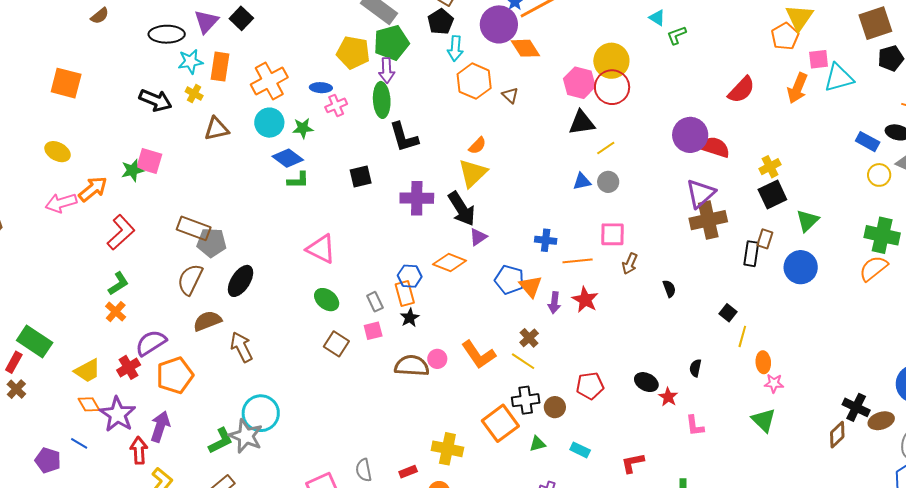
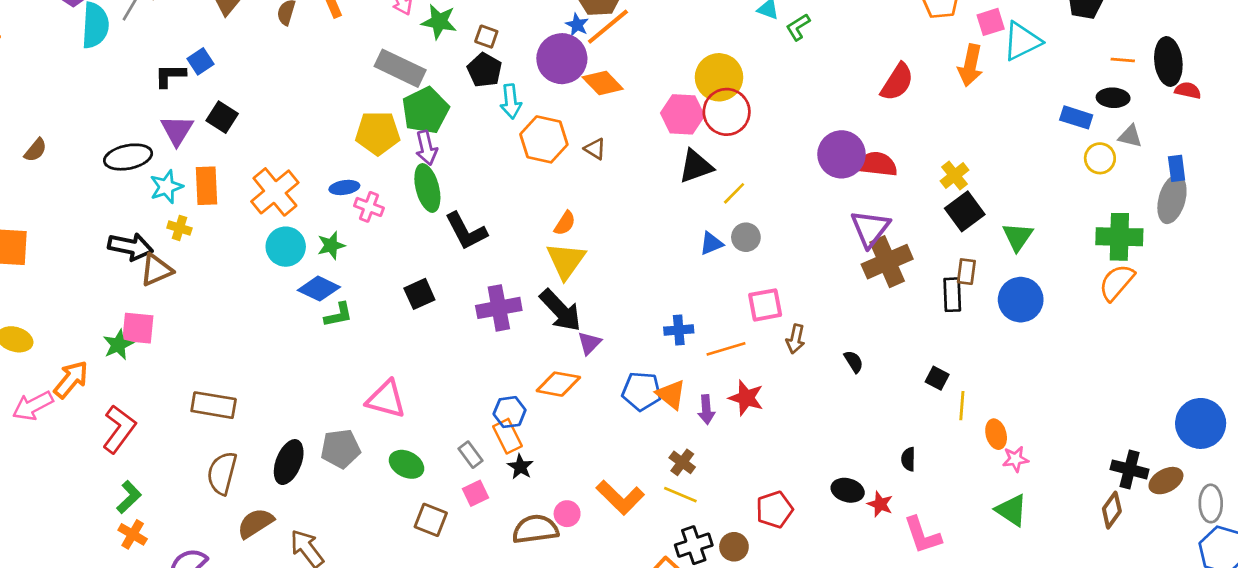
pink cross: (336, 105) -> (369, 207), turned -35
brown triangle: (217, 129) -> (156, 270), moved
gray pentagon: (212, 243) -> (341, 449), moved
pink L-shape: (695, 426) -> (922, 535), size x1.4

